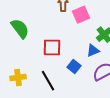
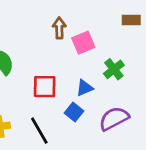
blue triangle: (93, 51) -> (85, 88), moved

